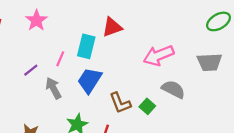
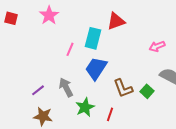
pink arrow: (159, 55) -> (157, 46), size x0.6
purple line: (31, 70) -> (38, 90), moved
gray arrow: (53, 88) -> (66, 87), moved

